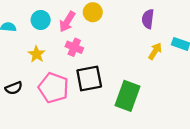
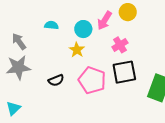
cyan circle: (41, 20) -> (83, 29), moved
pink cross: (74, 47) -> (120, 45), moved, turned 35

